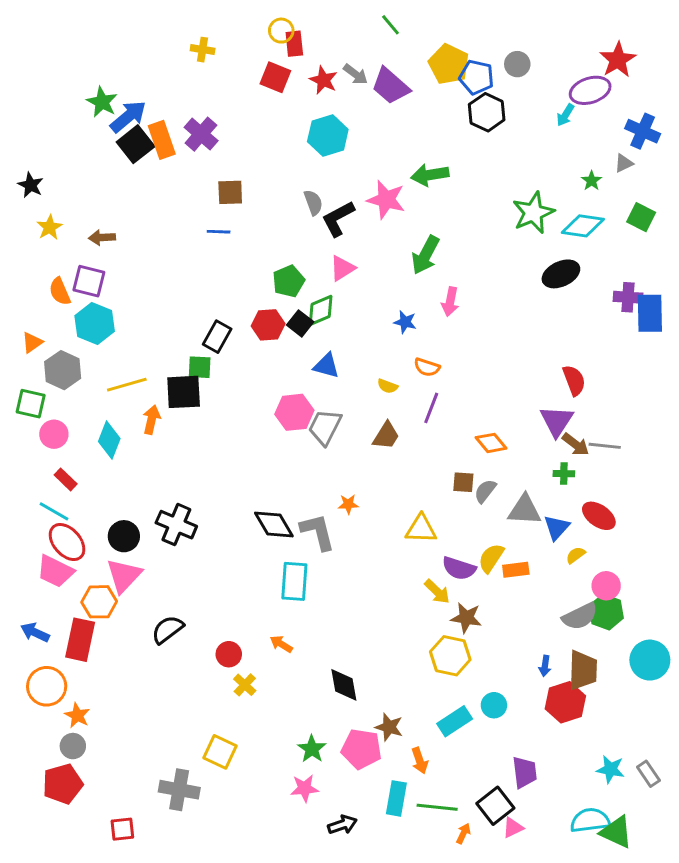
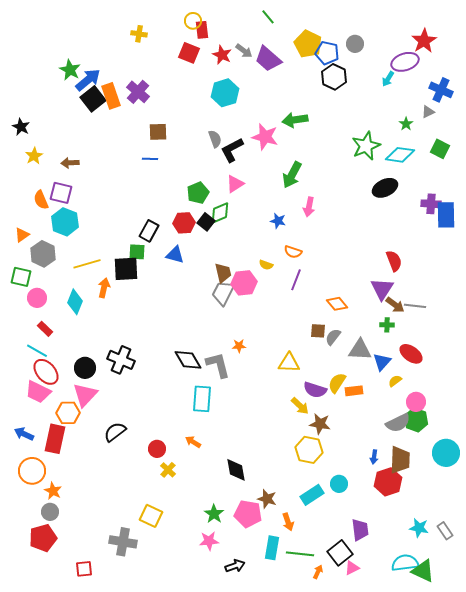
blue triangle: (326, 366) -> (175, 255), moved
pink hexagon: (294, 412) -> (244, 283), moved
brown trapezoid: (386, 436) -> (223, 273), moved, turned -45

